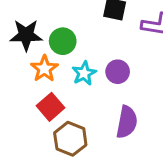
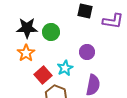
orange star: (44, 69) -> (26, 53), moved
cyan star: (84, 73) -> (65, 68), moved

